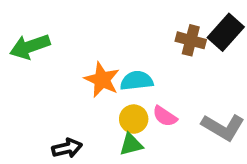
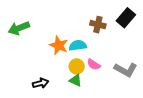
brown cross: (191, 40) -> (98, 25), moved
green triangle: (131, 145) -> (76, 80), turned 40

